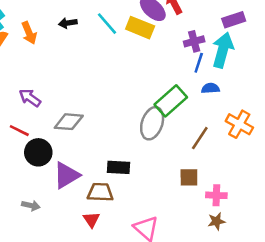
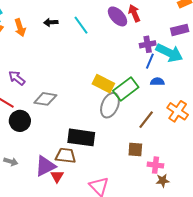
yellow rectangle: (140, 28) -> (103, 84), moved
cyan arrow: (223, 50) -> (169, 53), turned 96
black rectangle: (119, 167) -> (81, 137), size x1.5
purple triangle: (66, 175) -> (45, 166), moved
brown star: (216, 221) -> (163, 181), moved

